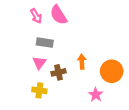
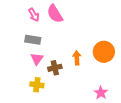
gray rectangle: (45, 43) -> (33, 40), moved
orange circle: (112, 71) -> (104, 52), moved
pink star: (96, 95) -> (101, 93), moved

